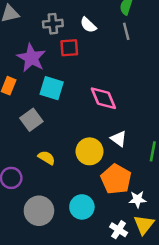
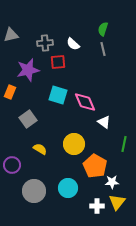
purple star: (31, 58) -> (28, 70), turned 30
cyan square: (52, 88) -> (58, 95), moved
white triangle: (119, 139) -> (104, 122), moved
white cross: (119, 230) -> (97, 206), turned -32

